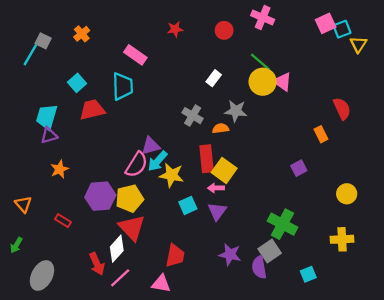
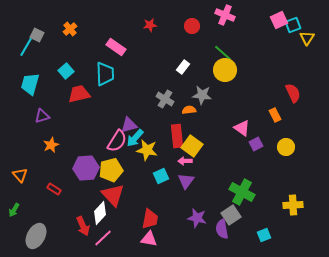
pink triangle: (282, 82) -> (242, 128), moved
cyan trapezoid: (47, 117) -> (30, 84), moved
yellow circle: (347, 194) -> (286, 147), moved
pink triangle: (161, 284) -> (149, 239), moved

